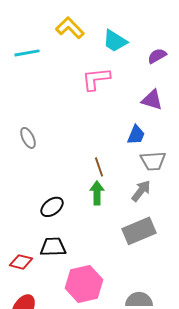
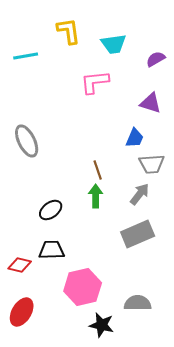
yellow L-shape: (70, 28) -> (69, 31), turned 36
cyan trapezoid: (115, 41) -> (114, 44), turned -40
gray ellipse: (28, 138) -> (27, 141), size x1.5

